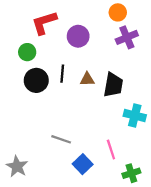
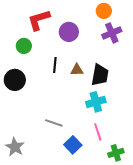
black circle: (36, 80) -> (15, 80), moved
cyan cross: (135, 115) -> (96, 102), moved, turned -30

